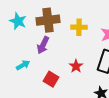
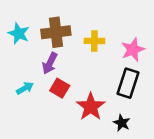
red star: (76, 66) -> (91, 107), moved, size x1.6
red square: (51, 79) -> (60, 88), moved

